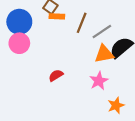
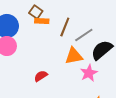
orange triangle: (104, 54) -> (74, 56), moved
pink star: (99, 81) -> (89, 73), moved

